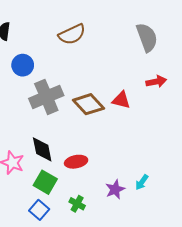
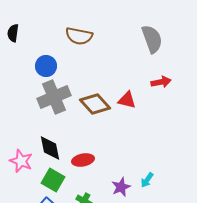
brown semicircle: (72, 34) -> (79, 36), turned 36
blue circle: (23, 65) -> (46, 66), moved

